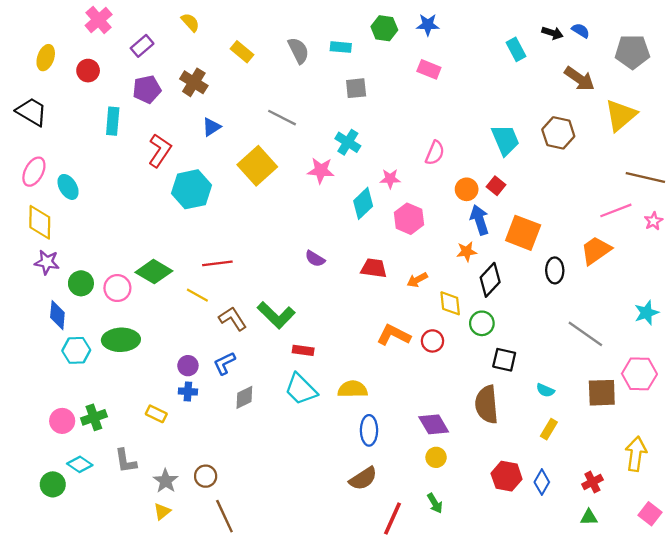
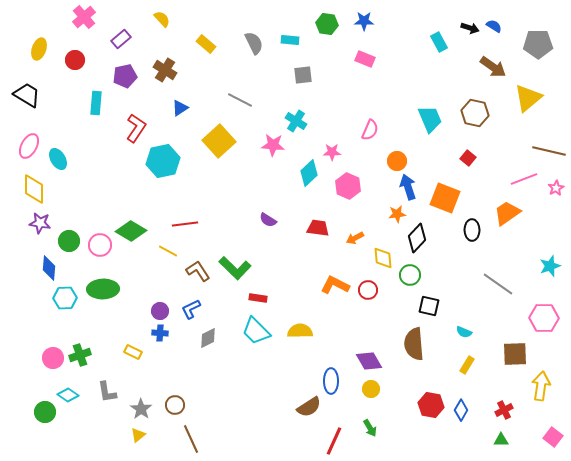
red square: (496, 186) -> (468, 158), moved
brown square: (602, 393) -> (515, 354), moved
blue ellipse: (369, 430) -> (331, 381), moved

